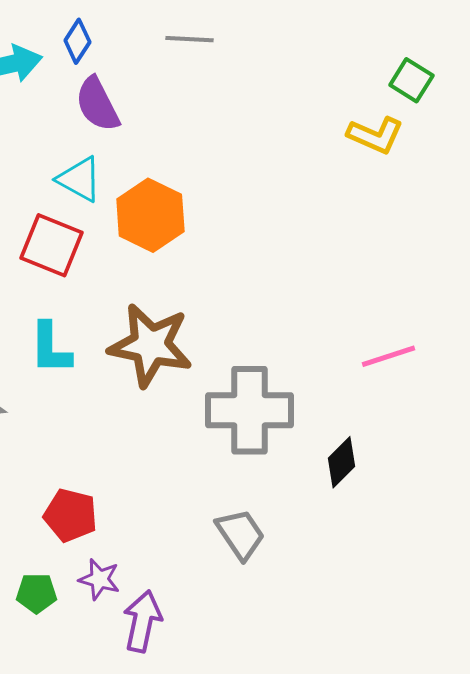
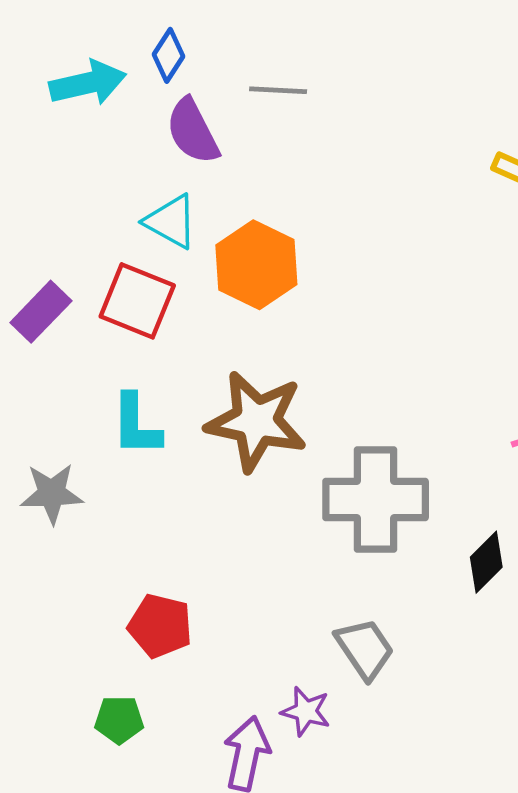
gray line: (189, 39) -> (278, 90), moved
purple star: (99, 579) -> (306, 711), moved

